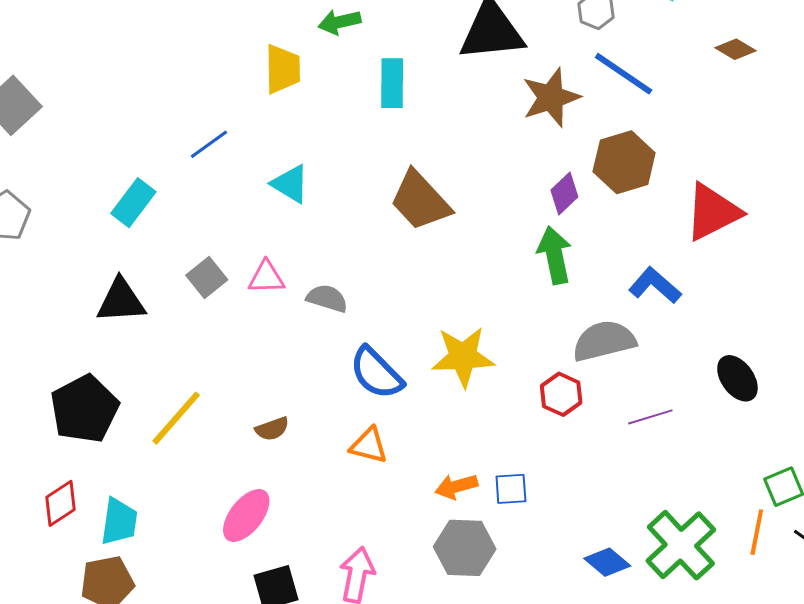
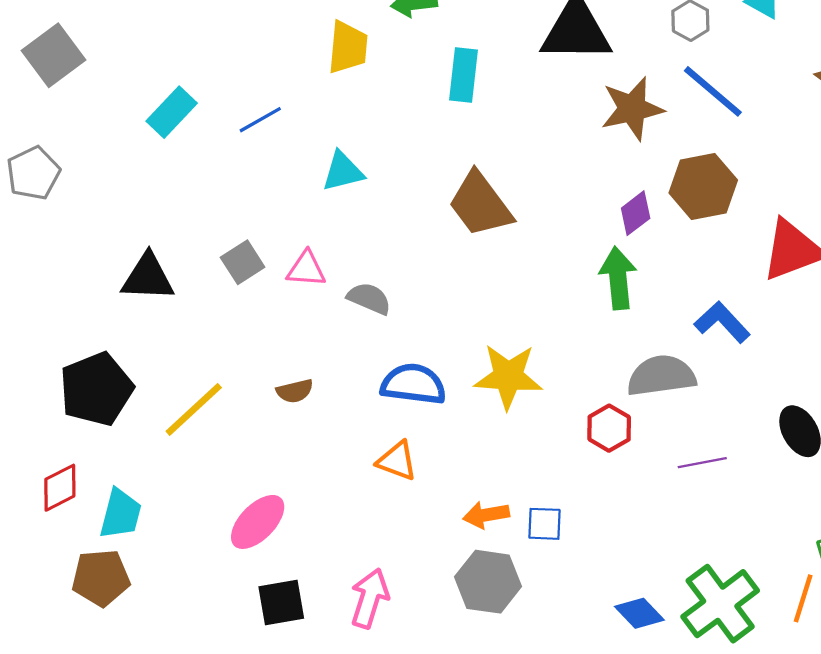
cyan triangle: (290, 184) -> (343, 171), turned -51
cyan rectangle: (133, 203) -> (172, 112), moved
blue semicircle: (376, 373) -> (413, 384), turned 136
brown semicircle: (272, 429) -> (295, 391), moved

